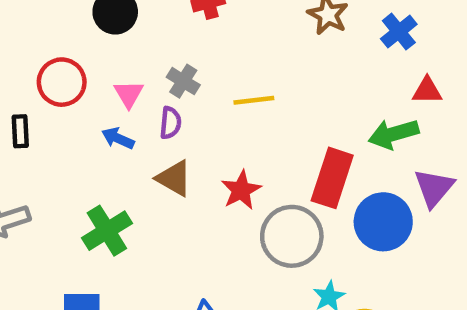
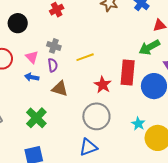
yellow line: (254, 100) -> (85, 57), moved
red star: (241, 190) -> (103, 85), moved
gray circle: (292, 236) -> (96, 116), moved

